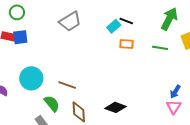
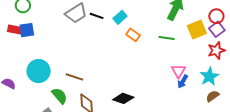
black line: (126, 21) -> (97, 16), moved
orange rectangle: (126, 44) -> (133, 35), turned 32
pink triangle: (174, 107) -> (178, 71), moved

